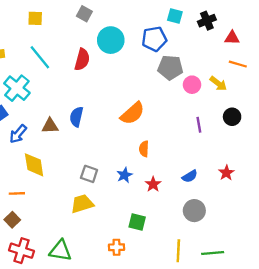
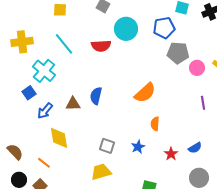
red semicircle: (82, 60) -> (101, 46), turned 72
red star: (153, 184) -> (171, 154), moved
orange line: (17, 193) -> (44, 163), turned 40

